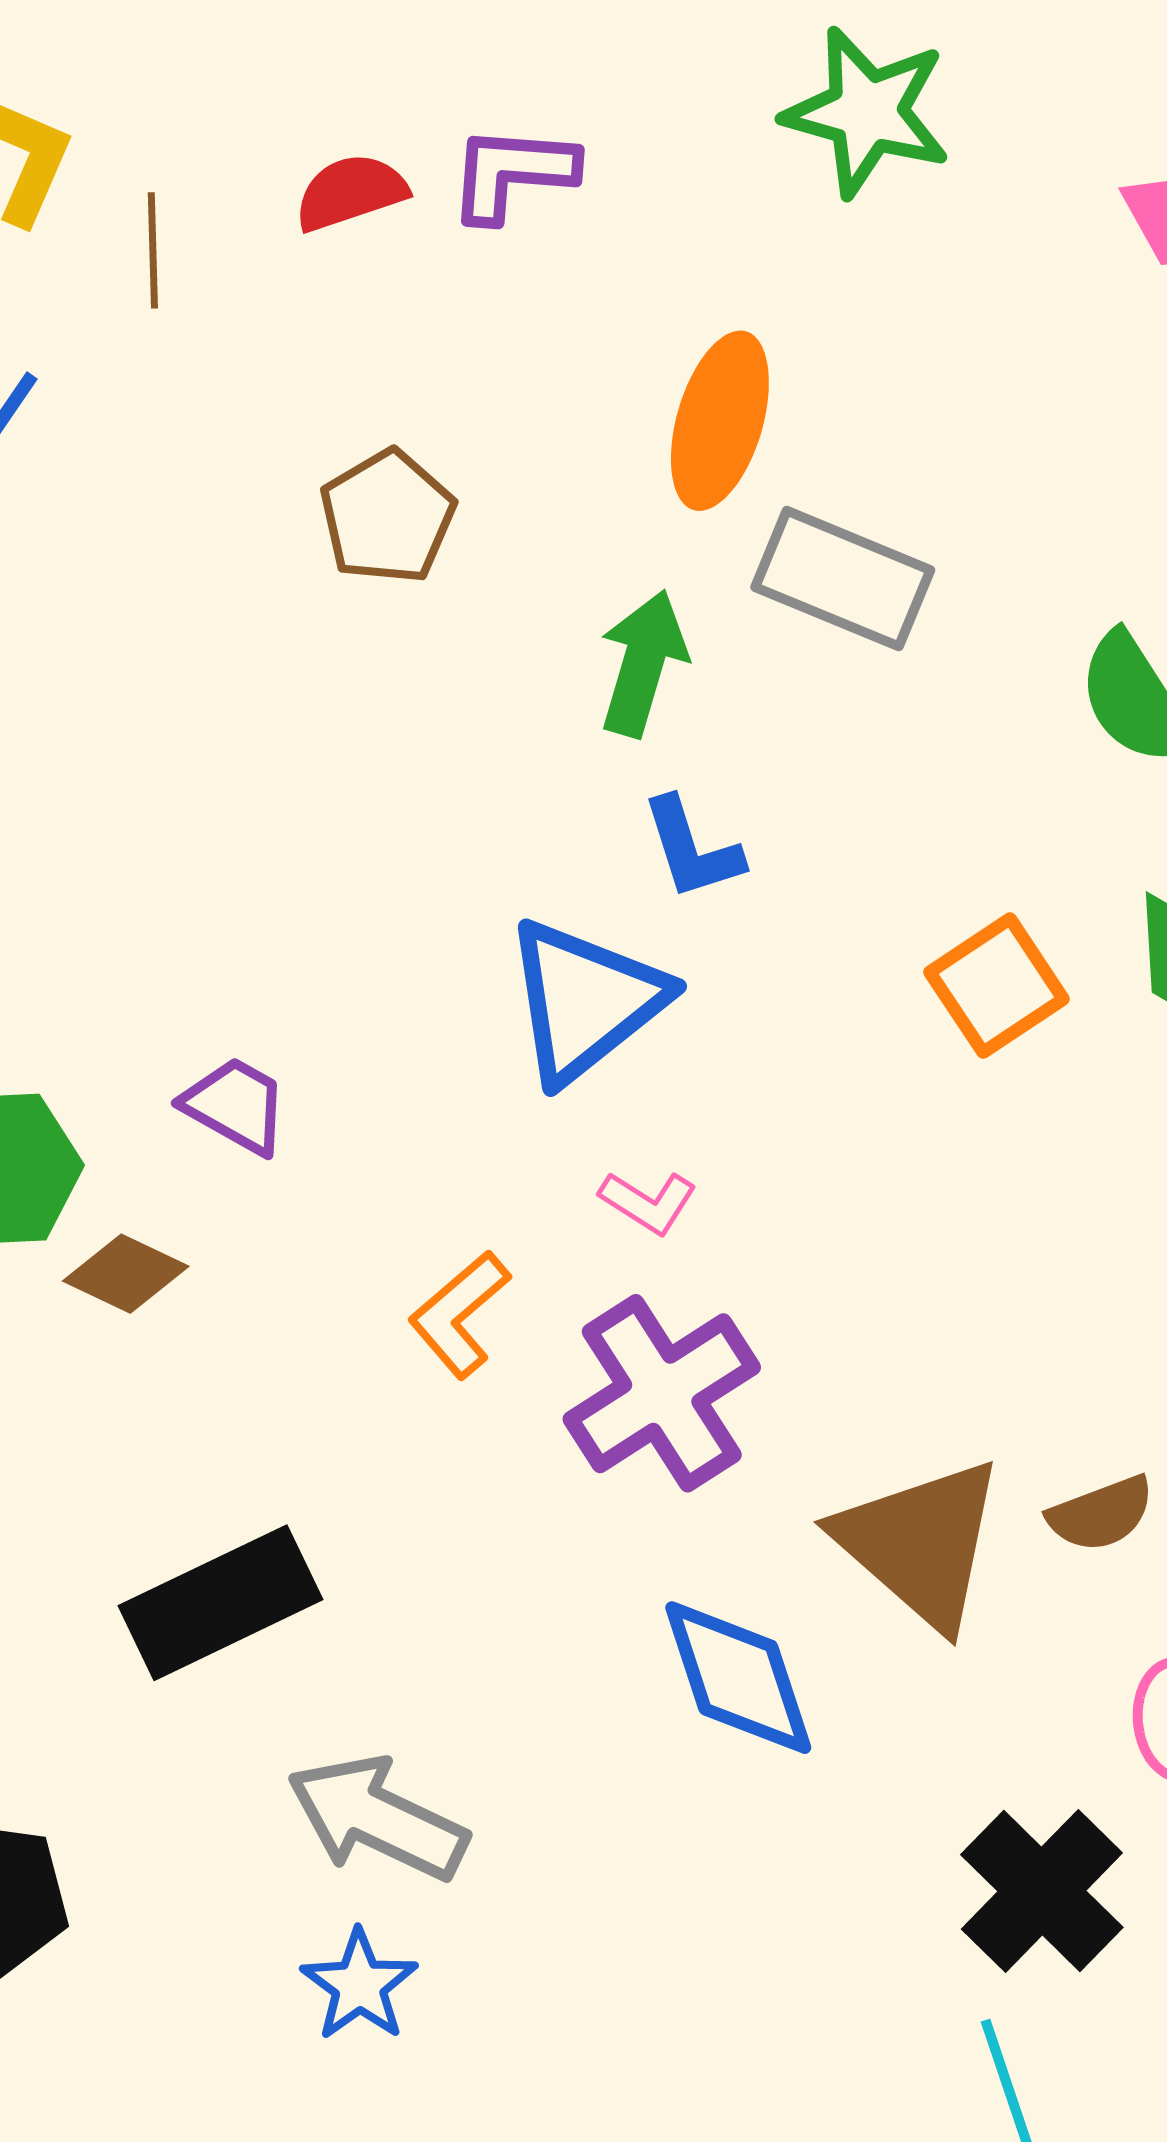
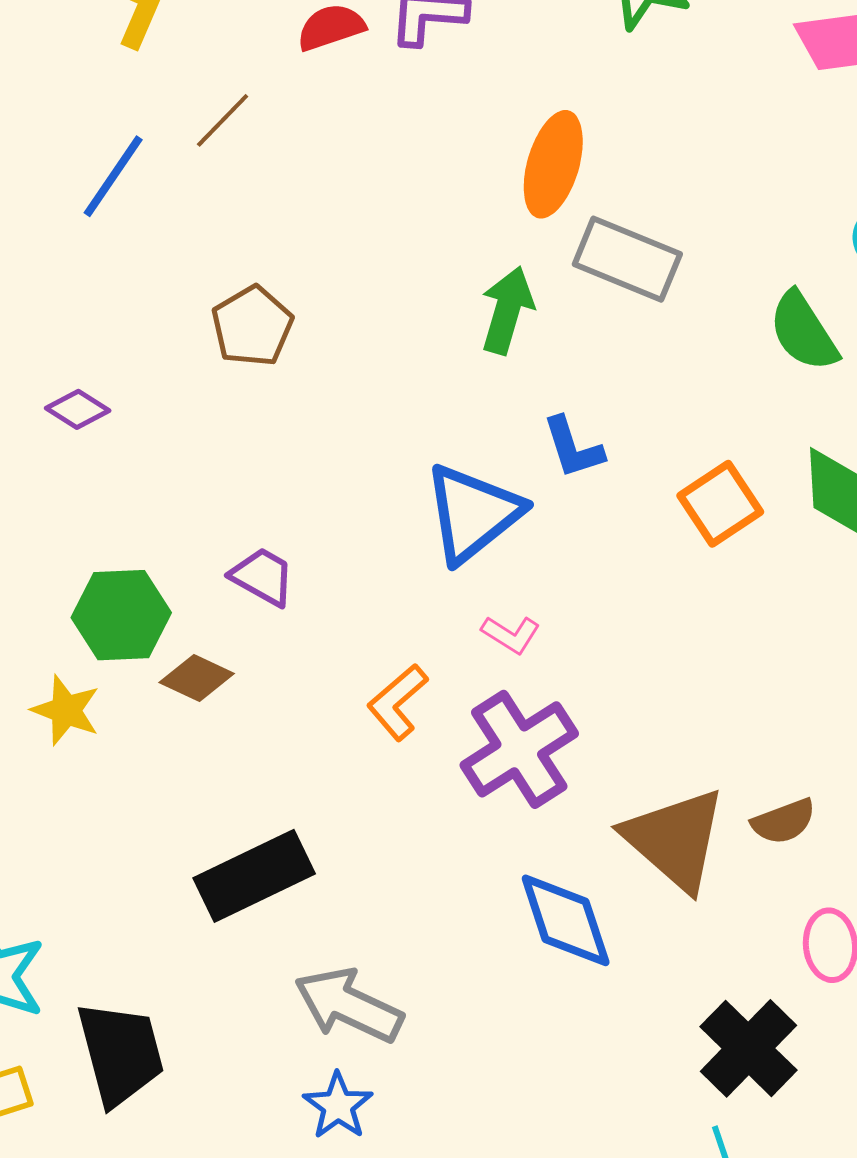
brown line: (153, 250) -> (223, 120), moved, turned 46
brown pentagon: (387, 517) -> (252, 326), moved
blue L-shape: (692, 849) -> (573, 448), moved

